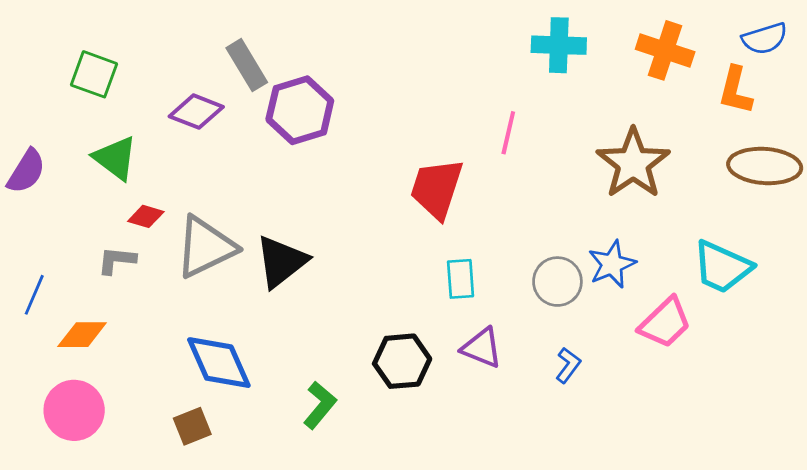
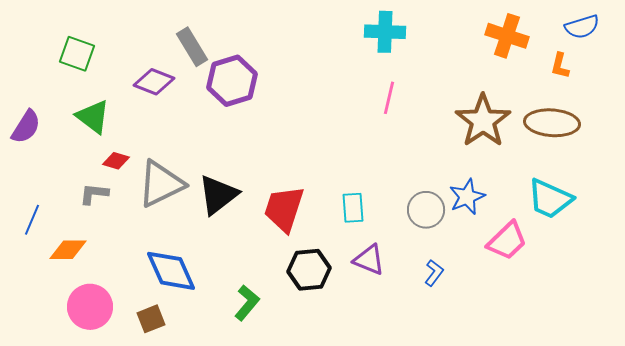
cyan cross: (559, 45) -> (385, 32), moved
orange L-shape: (735, 90) -> (560, 66), size x0.7
brown ellipse: (765, 166) -> (552, 123), moved
red trapezoid: (437, 189) -> (284, 209), moved
pink circle: (74, 410) -> (90, 307), moved

